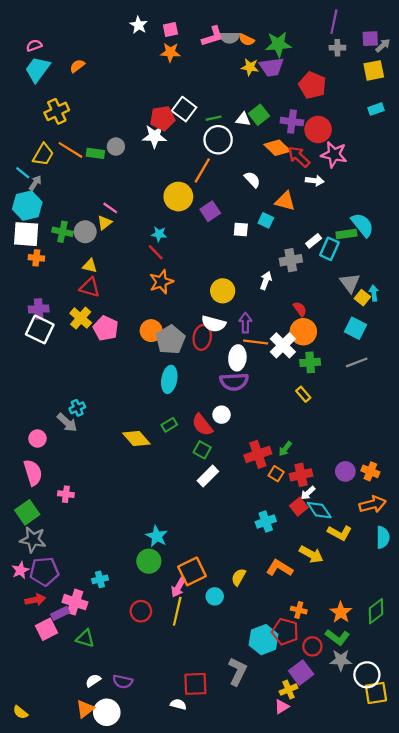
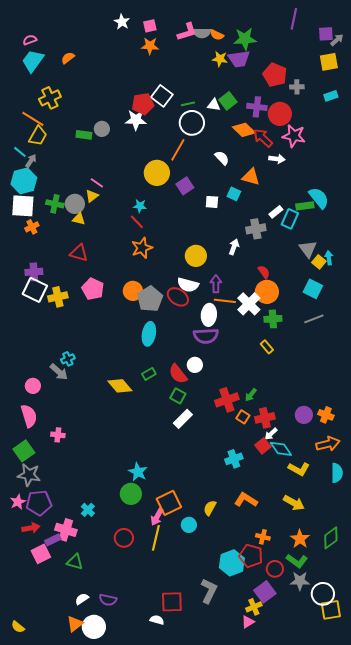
gray cross: (337, 48) -> (297, 87), moved
orange line: (70, 150) -> (33, 119), moved
orange cross: (36, 258) -> (32, 227), turned -32
yellow triangle: (90, 266) -> (79, 219), moved
yellow cross: (81, 318) -> (58, 297), moved, turned 36
red ellipse: (202, 337) -> (178, 297), turned -65
yellow arrow: (311, 554) -> (294, 503), moved
cyan cross: (100, 579) -> (88, 510), turned -32

